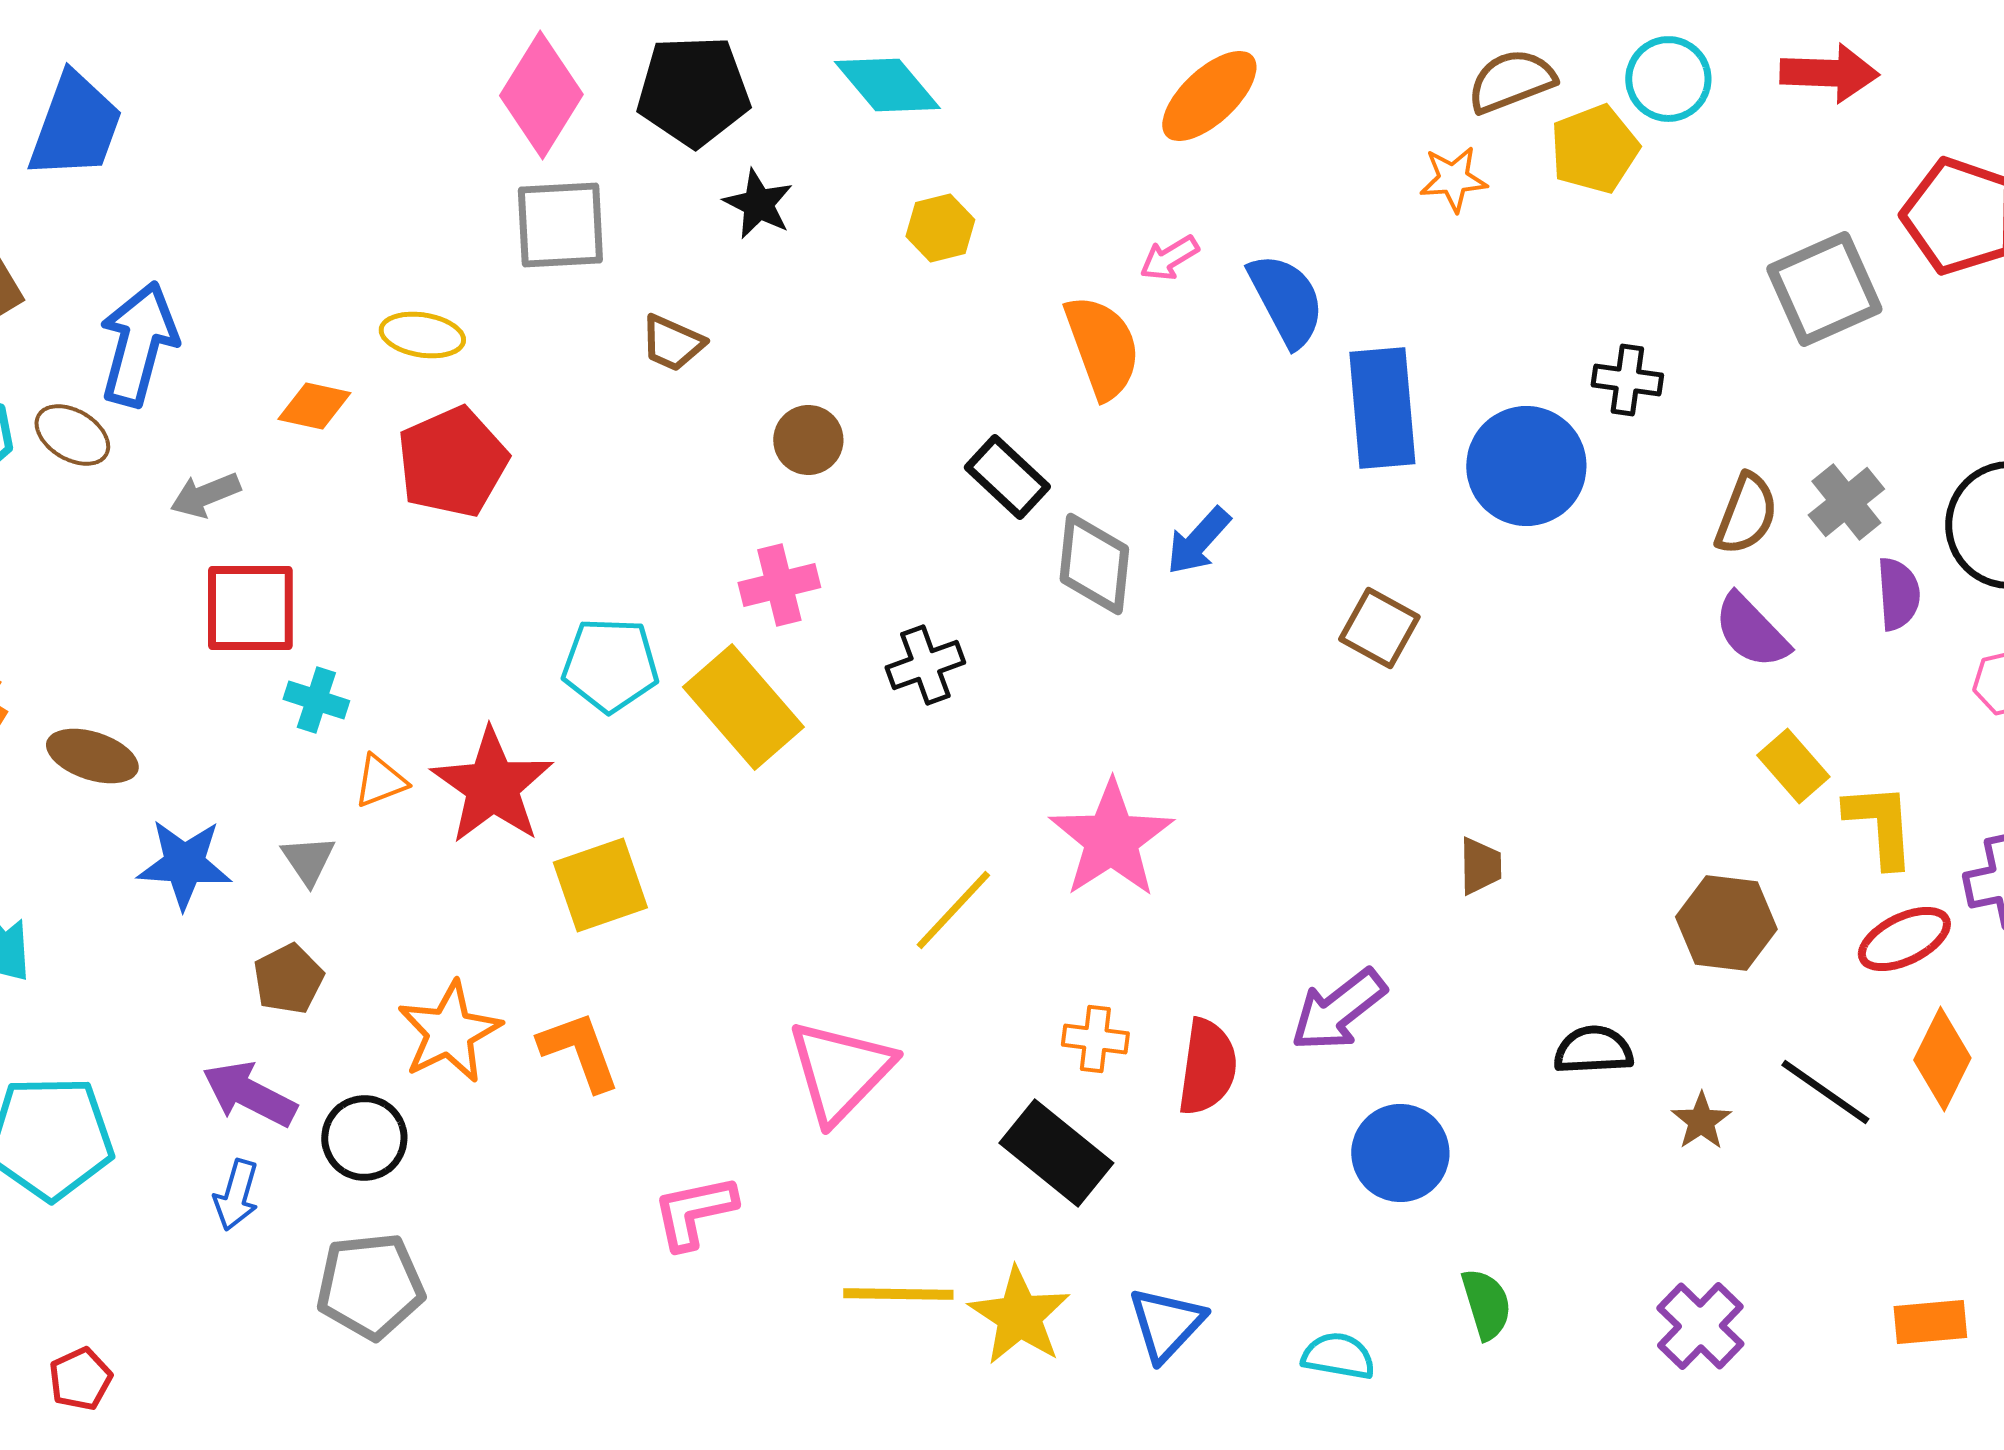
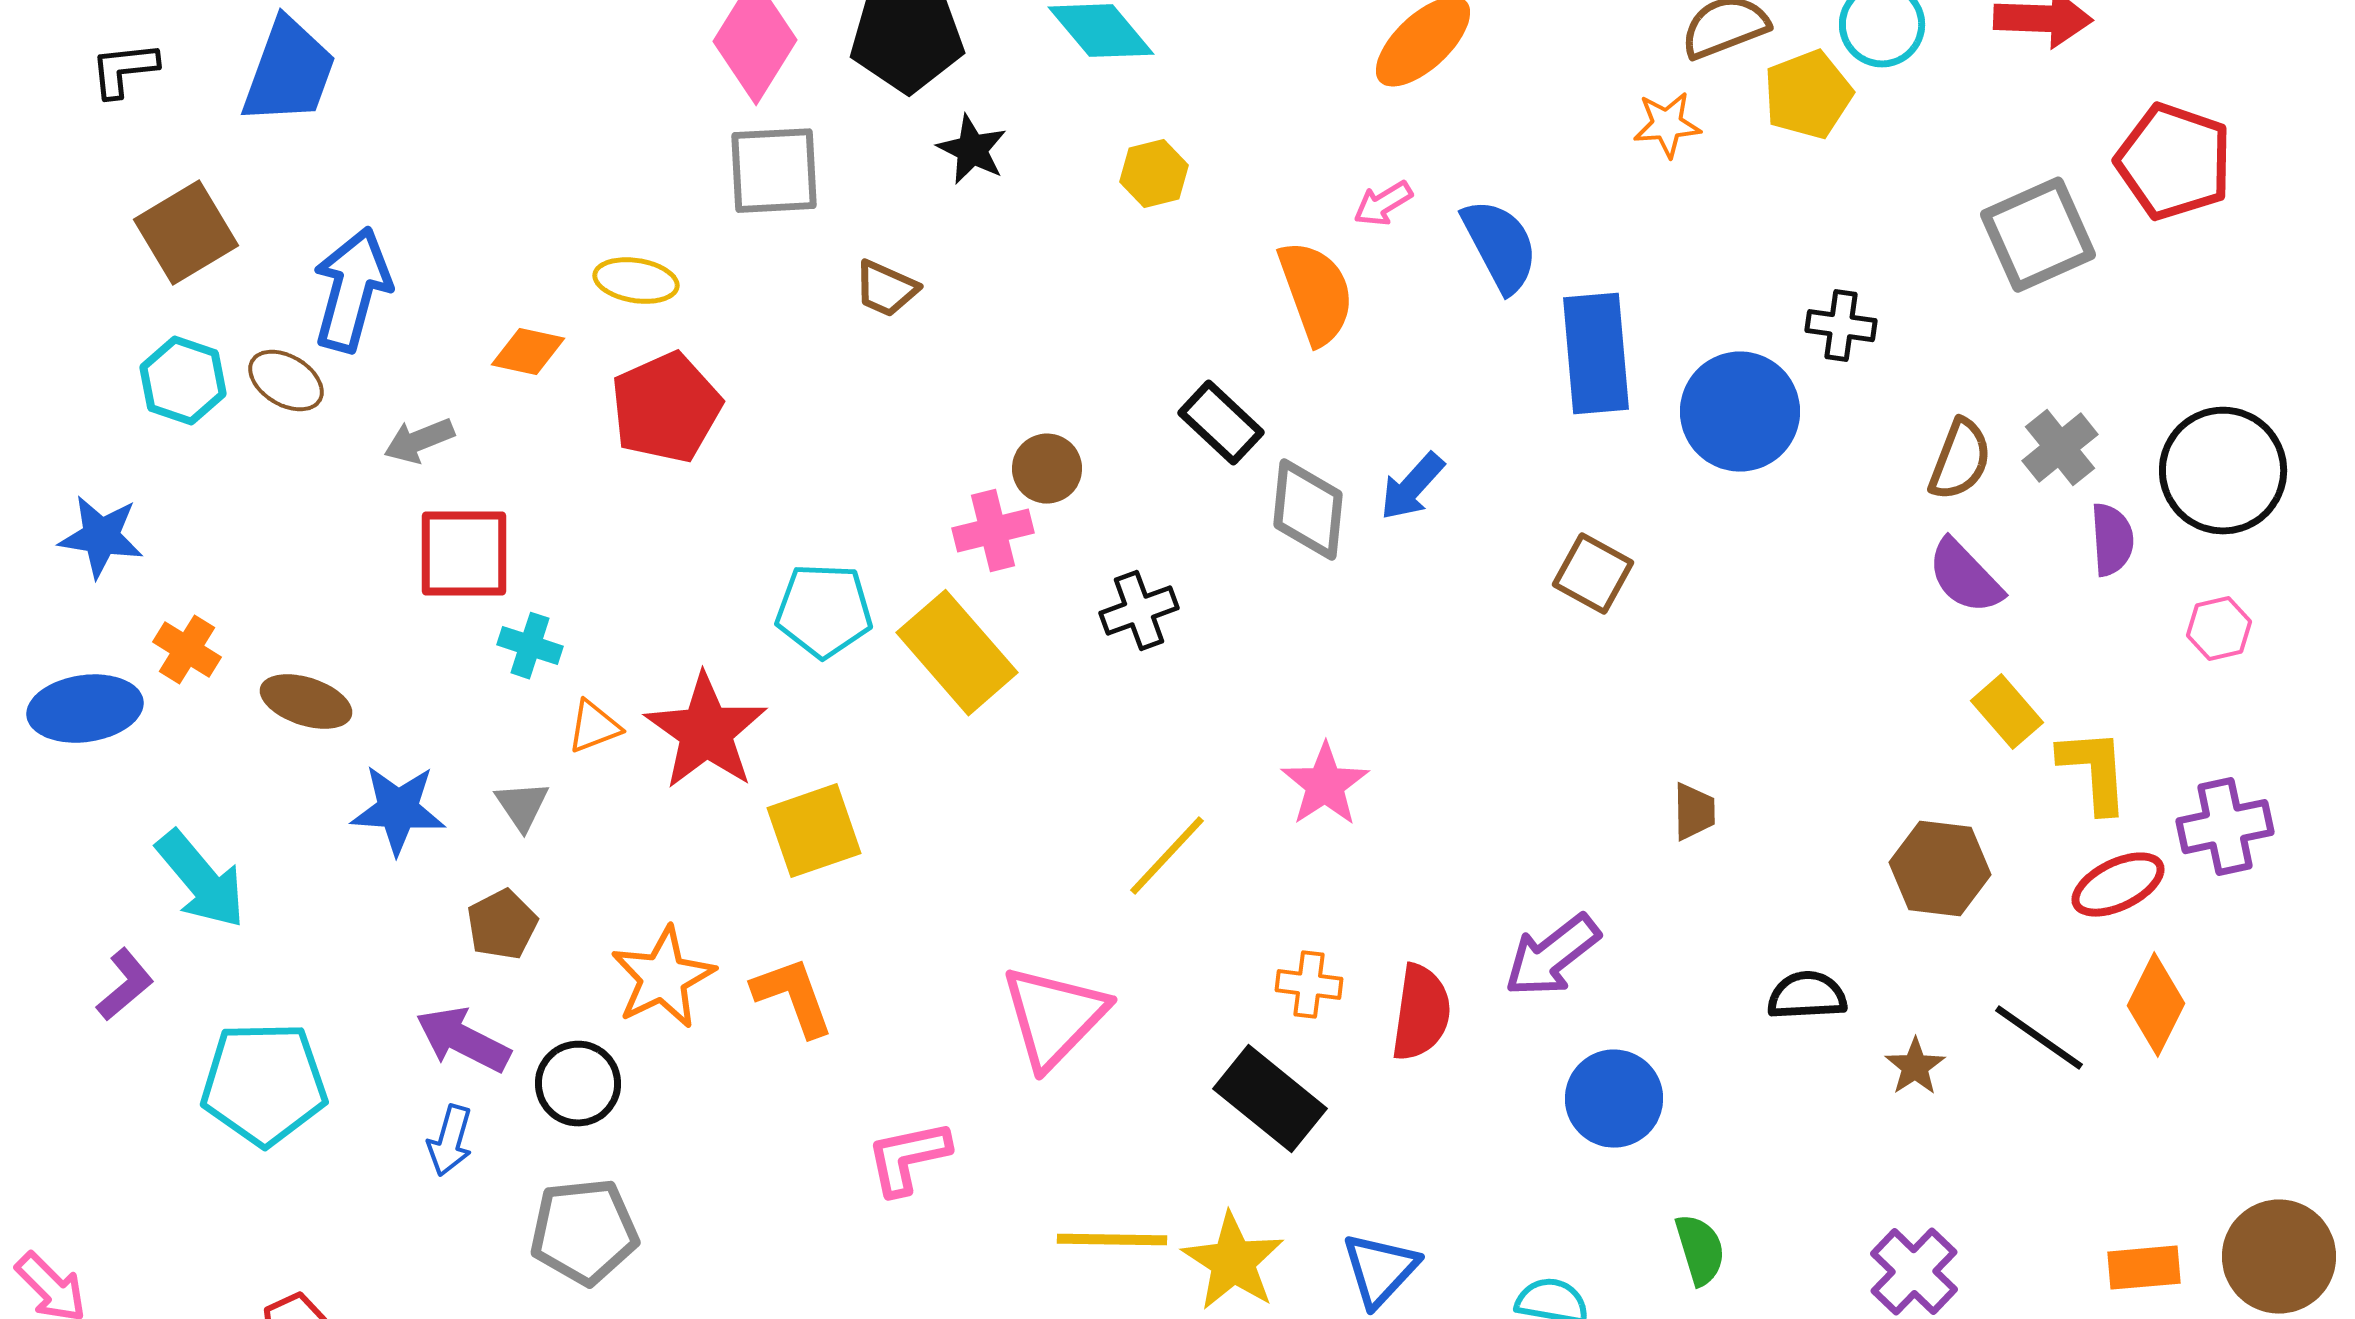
brown circle: (808, 440) -> (1047, 469), moved
pink star: (1111, 839) -> (1325, 785), size x0.7

